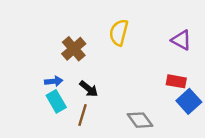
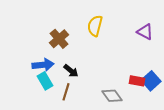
blue arrow: (54, 81) -> (43, 65), size x1.5
red rectangle: (176, 81) -> (137, 81), moved

